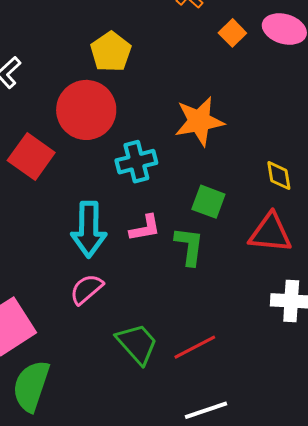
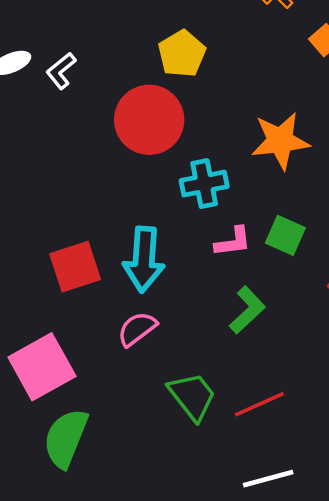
red square: (31, 156) -> (75, 267), moved, turned 33
pink L-shape: (145, 228) -> (233, 242), moved
green L-shape: (189, 246) -> (247, 310), moved, turned 36

